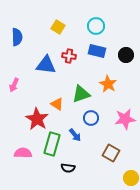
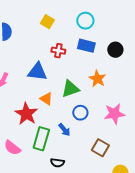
blue triangle: (46, 65) -> (37, 72), moved
pink semicircle: (23, 153) -> (12, 148), turned -144

